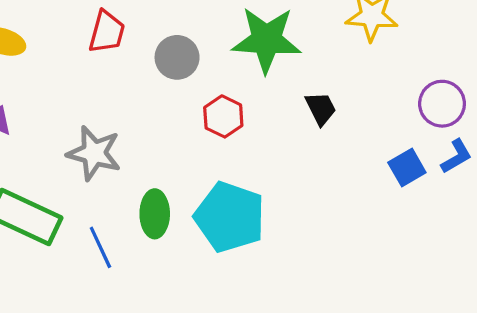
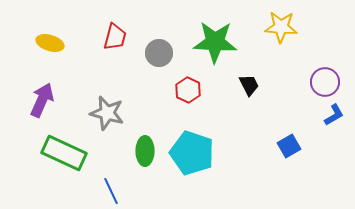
blue square: (407, 168) -> (289, 146), moved
blue line: (100, 247) -> (111, 191), moved

